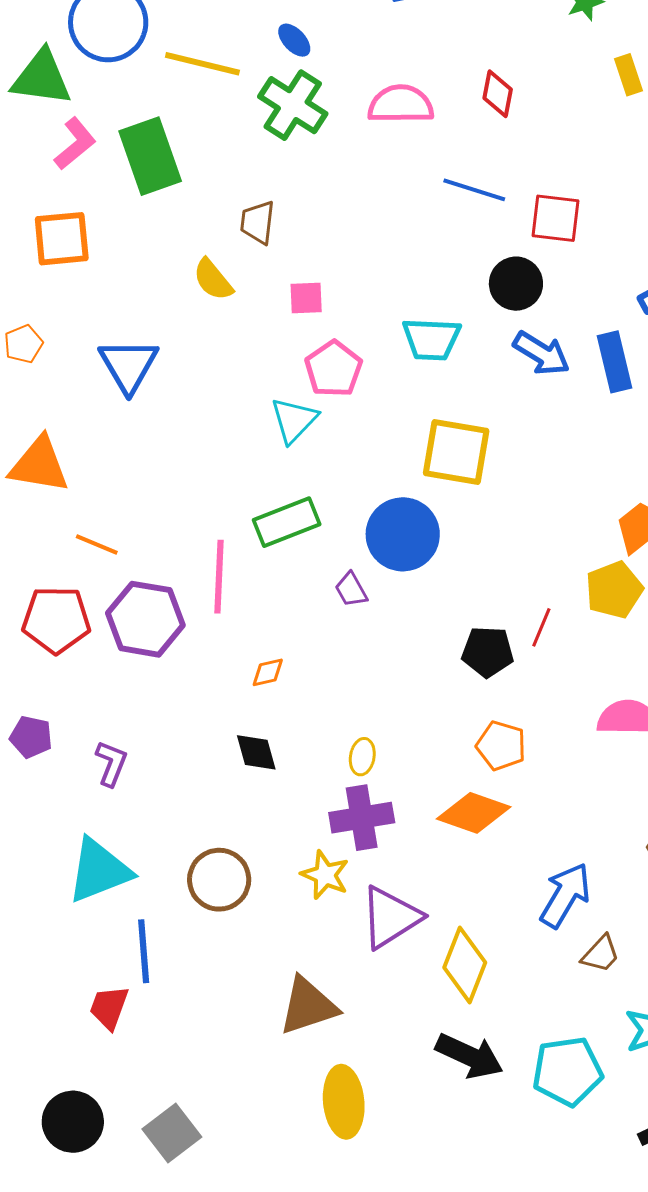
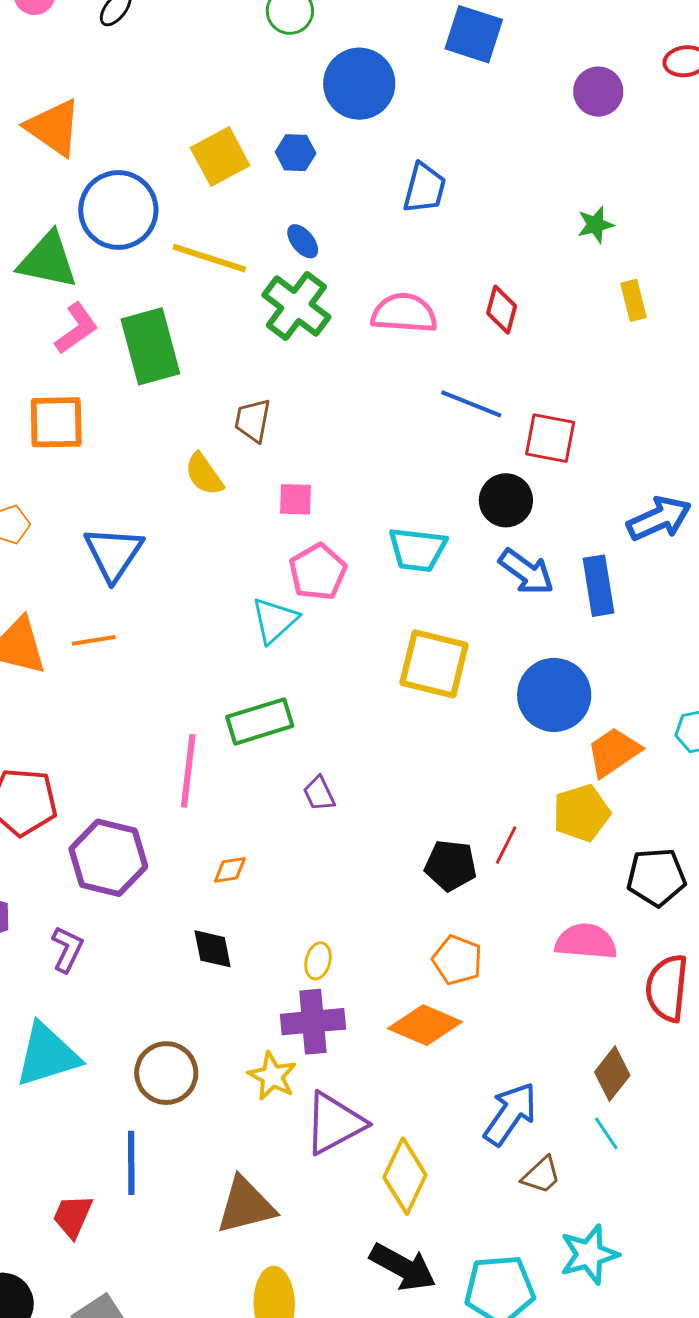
blue circle: (403, 534) -> (554, 695), moved
orange line: (97, 544) -> (94, 640), moved, turned -36
purple hexagon: (145, 619) -> (108, 858), moved
blue line: (144, 951) -> (131, 1163), moved
red trapezoid: (109, 1007) -> (73, 1216), moved

